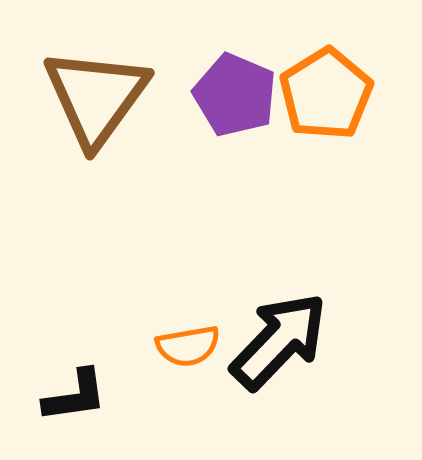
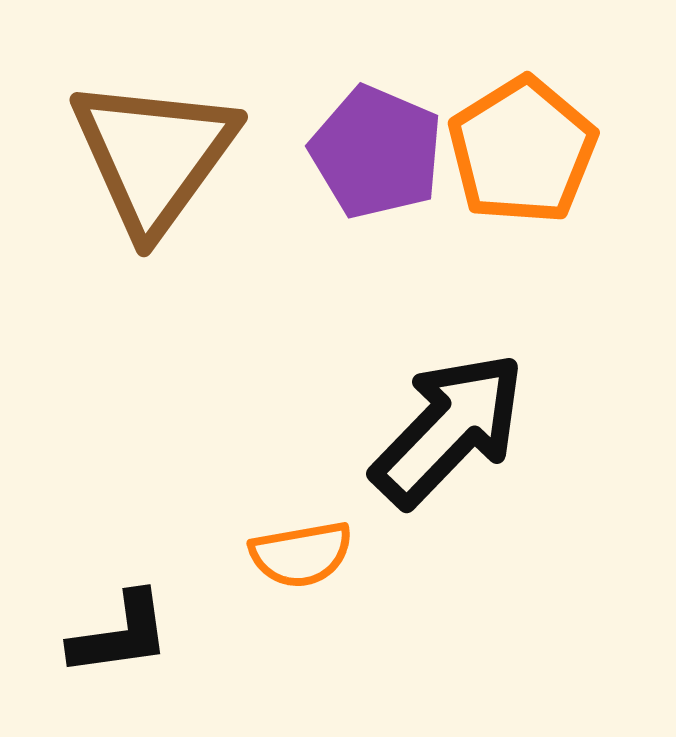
black arrow: (279, 341) -> (449, 429), moved

